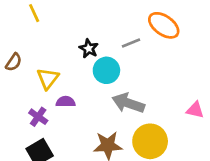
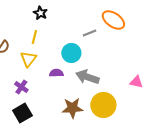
yellow line: (34, 13) -> (34, 37), moved, turned 40
black star: (89, 49) -> (40, 13), moved
purple semicircle: (65, 102) -> (56, 73), moved

